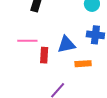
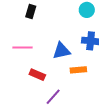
red rectangle: (44, 55) -> (37, 75), moved, turned -70

